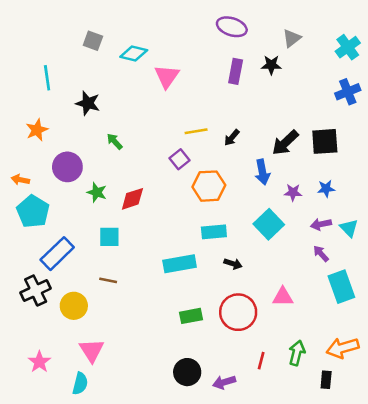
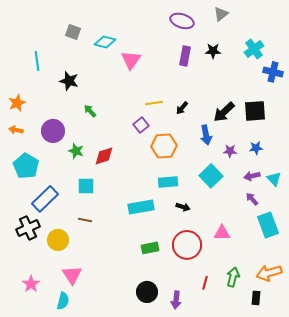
gray triangle: (292, 38) -> (221, 14), moved
cyan cross: (348, 47) -> (254, 49), moved
blue cross: (348, 92) -> (273, 72), turned 36
orange star: (37, 130) -> (17, 103), moved
orange arrow: (20, 180) -> (16, 130), moved
purple arrow: (224, 382) -> (176, 300), turned -66

